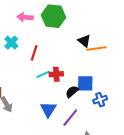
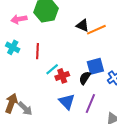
red cross: (56, 74) -> (62, 76), moved

